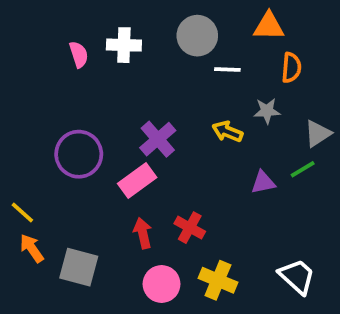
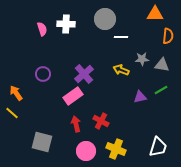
orange triangle: (269, 26) -> (155, 14), moved
orange semicircle: (291, 68) -> (168, 36), moved
gray triangle: (318, 133) -> (162, 65), moved, turned 42
purple circle: (79, 154) -> (43, 74), moved, size x0.6
orange arrow: (32, 248) -> (16, 93), moved
white trapezoid: (297, 276) -> (158, 147), turned 65

